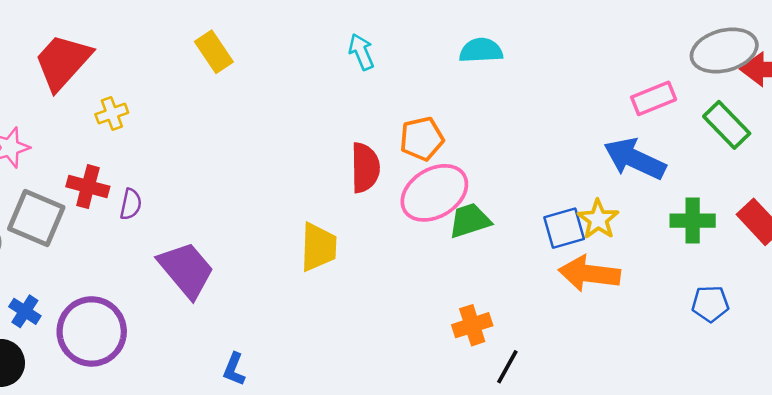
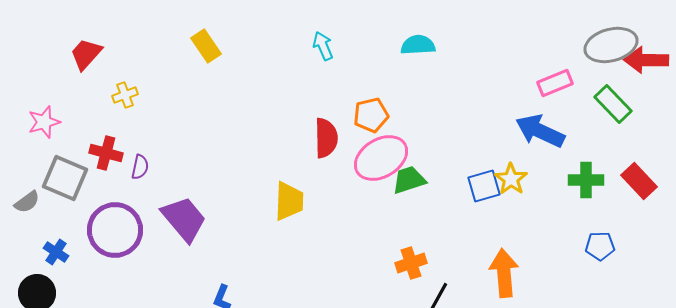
red trapezoid: (63, 62) -> (86, 54), size x0.7
orange arrow: (589, 274) -> (504, 273), moved, turned 78
purple circle: (92, 331) -> (115, 230), moved

